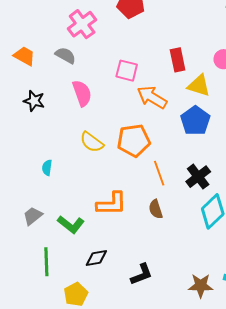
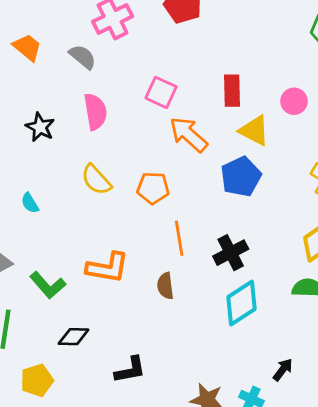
black star: (34, 101) -> (40, 127), moved
orange pentagon: (134, 140) -> (153, 188), size x0.7
cyan semicircle: (47, 168) -> (30, 203), turned -49

